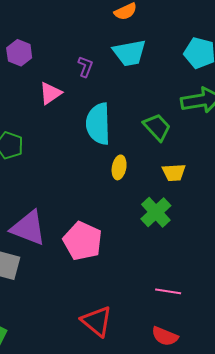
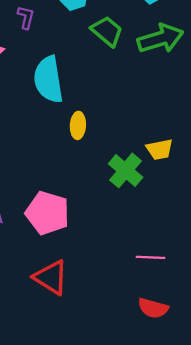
green trapezoid: (157, 127) -> (107, 31), moved
yellow trapezoid: (174, 172) -> (160, 149), moved
red triangle: (97, 321) -> (51, 277), moved

